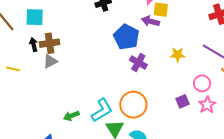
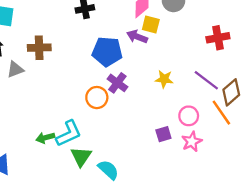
blue pentagon: (126, 37) -> (107, 52), turned -30
brown cross: (50, 43) -> (39, 48), moved
orange circle: (133, 105) -> (97, 98), moved, size x0.7
green arrow: (71, 116) -> (45, 138), moved

